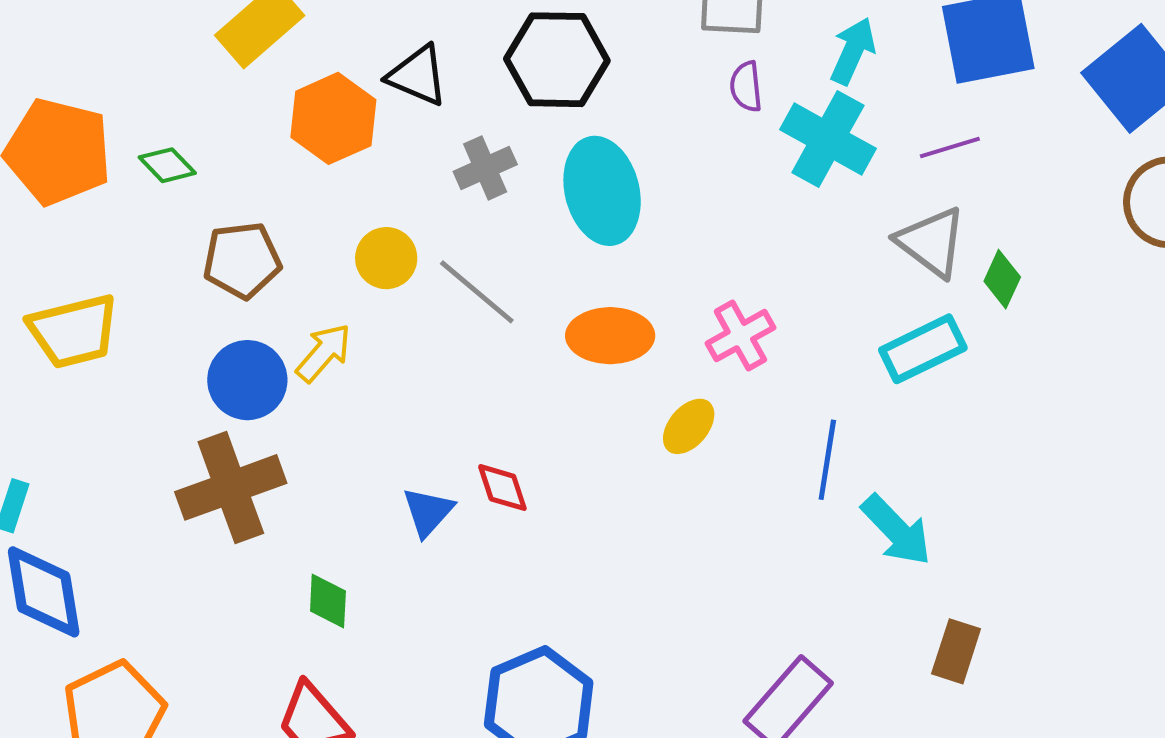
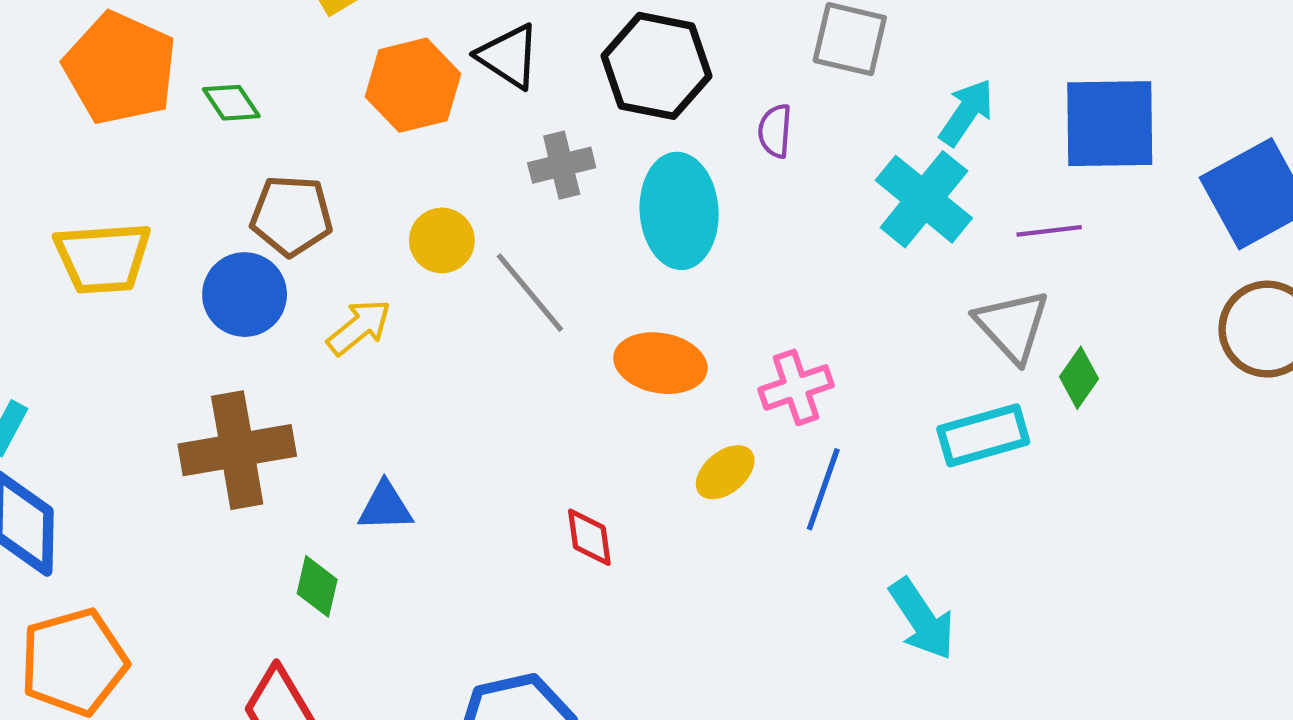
purple semicircle: (746, 87) -> (775, 131), moved
blue circle: (247, 380) -> (245, 295), moved
blue line: (827, 460) -> (823, 489), moved
red diamond: (502, 488) -> (589, 537), moved
blue triangle: (428, 512) -> (385, 507), moved, turned 36

